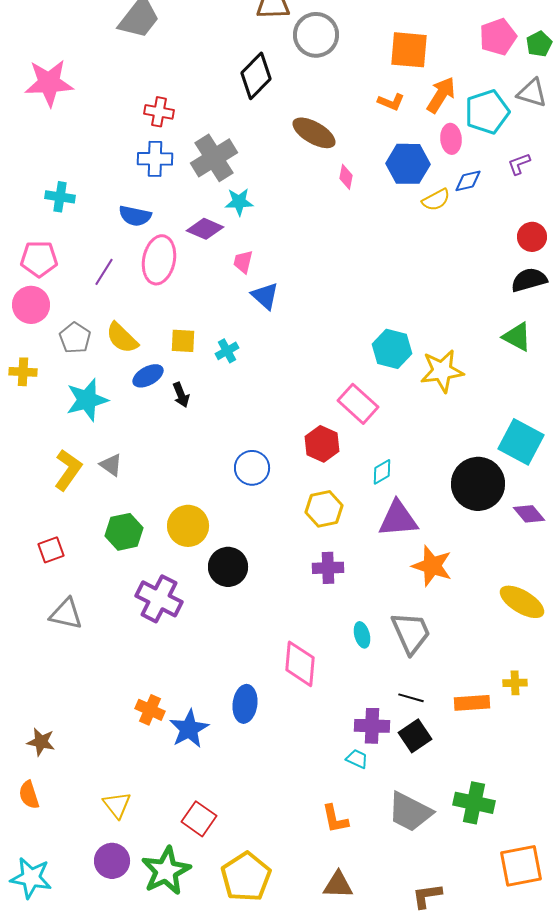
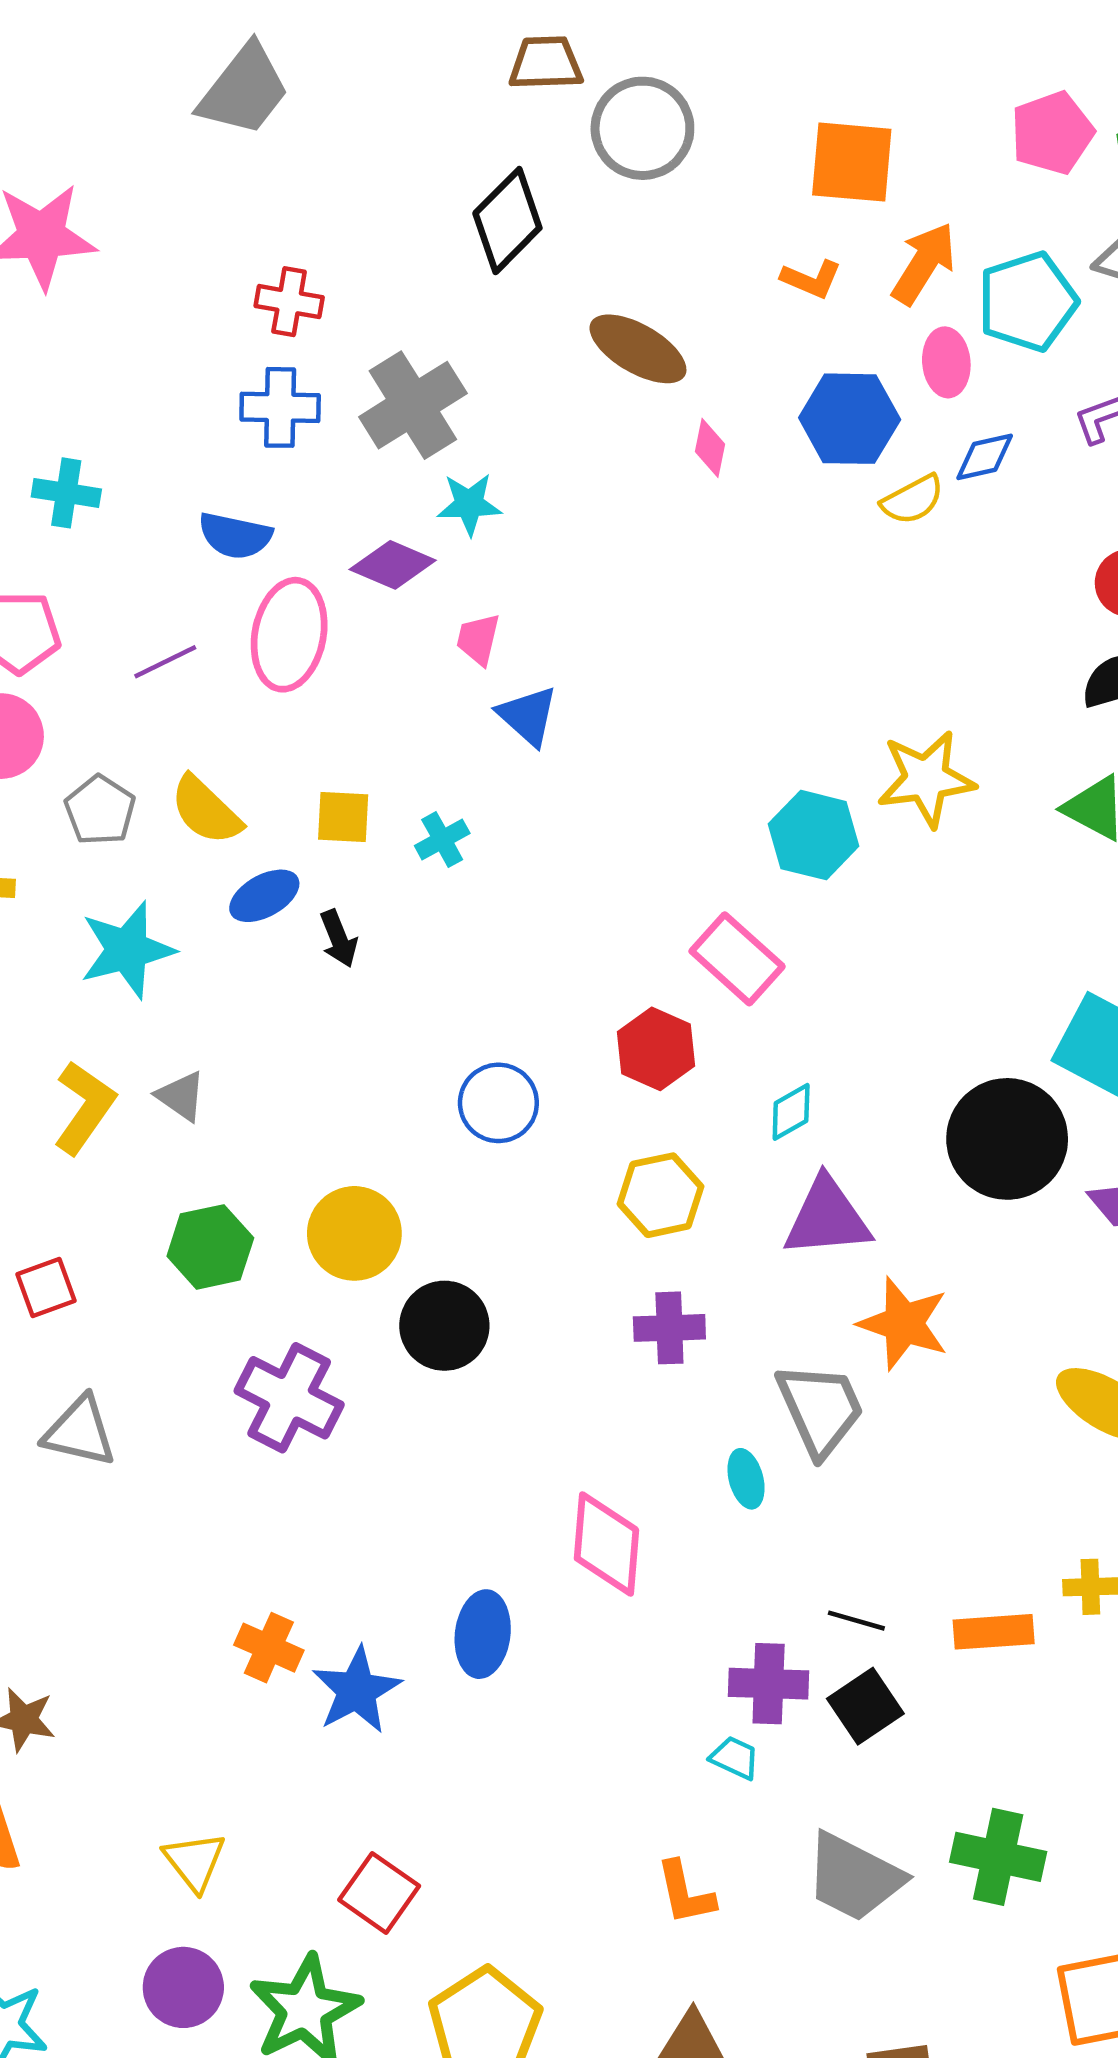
purple line: (104, 272) -> (165, 662), turned 32
yellow star: (442, 371) -> (926, 779), moved
gray trapezoid: (411, 633) -> (820, 1409), moved

